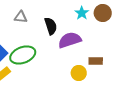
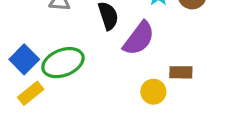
purple semicircle: (70, 40) -> (139, 38), turned 145

